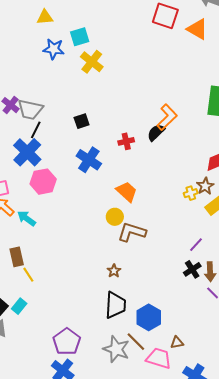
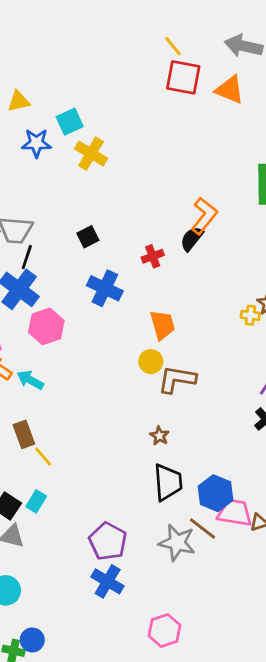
orange trapezoid: (127, 192) -> (162, 325), turned 40
yellow cross: (191, 193) -> (250, 315), turned 32
pink trapezoid: (159, 358) -> (235, 513), moved

